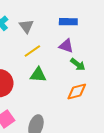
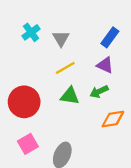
blue rectangle: (68, 22) -> (110, 37), turned -60
green arrow: (78, 64) -> (99, 92), moved, turned 112

